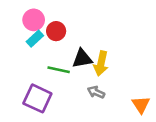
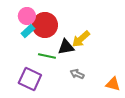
red circle: (56, 31) -> (45, 25), size x1.6
yellow arrow: (101, 63) -> (81, 39), moved, turned 36
orange triangle: (141, 105) -> (113, 84), turned -42

